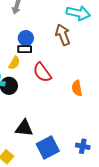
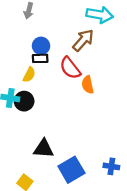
brown arrow: (63, 35) -> (83, 40), turned 65
red semicircle: (42, 72) -> (70, 68), moved
orange semicircle: (77, 88) -> (88, 85), moved

